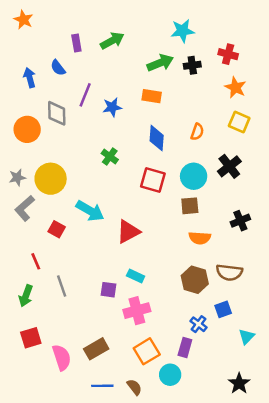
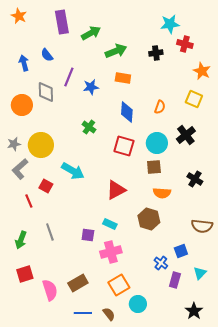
cyan star: (182, 31) -> (170, 24), moved
purple rectangle: (76, 43) -> (62, 22), moved, size x1.6
green arrow: (160, 63) -> (116, 51), moved
orange star: (235, 87) -> (202, 71), moved
black cross: (240, 221) -> (195, 179), turned -35
red triangle: (128, 232) -> (116, 190), moved
red line: (36, 261) -> (29, 201), moved
brown semicircle: (229, 272) -> (202, 226), moved
brown hexagon: (195, 280) -> (149, 219), moved
purple rectangle: (185, 348) -> (175, 280), moved

